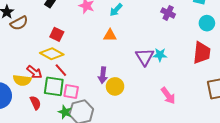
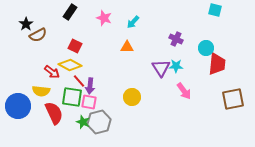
purple cross: (168, 13) -> (176, 39), moved
cyan circle: (207, 23) -> (206, 48), moved
red arrow: (34, 72) -> (52, 72), moved
purple arrow: (103, 75) -> (90, 86), moved
pink arrow: (168, 96) -> (184, 91), moved
red semicircle: (35, 103) -> (54, 113), size x1.6

